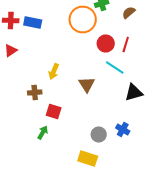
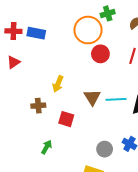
red circle: (106, 44) -> (100, 54), moved
cyan line: (115, 68) -> (116, 99), moved, turned -36
red square: (54, 112) -> (66, 119), moved

